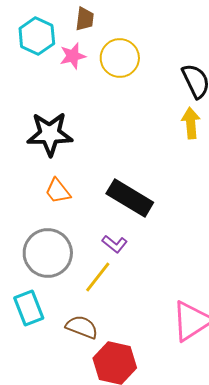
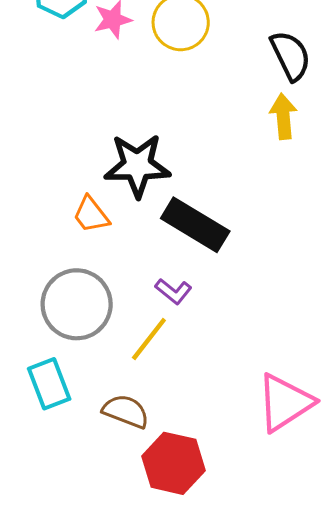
black star: (50, 134) -> (137, 166), moved

